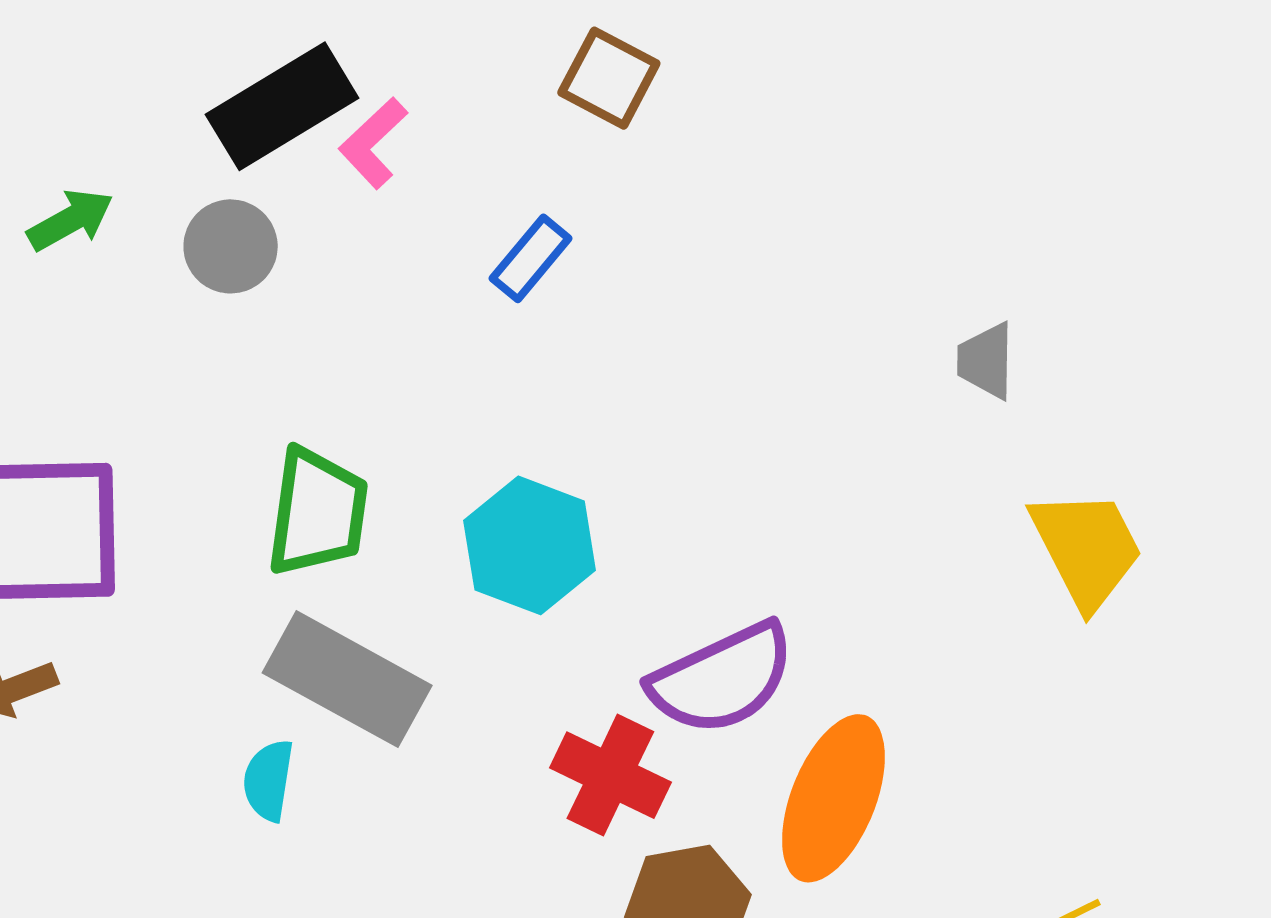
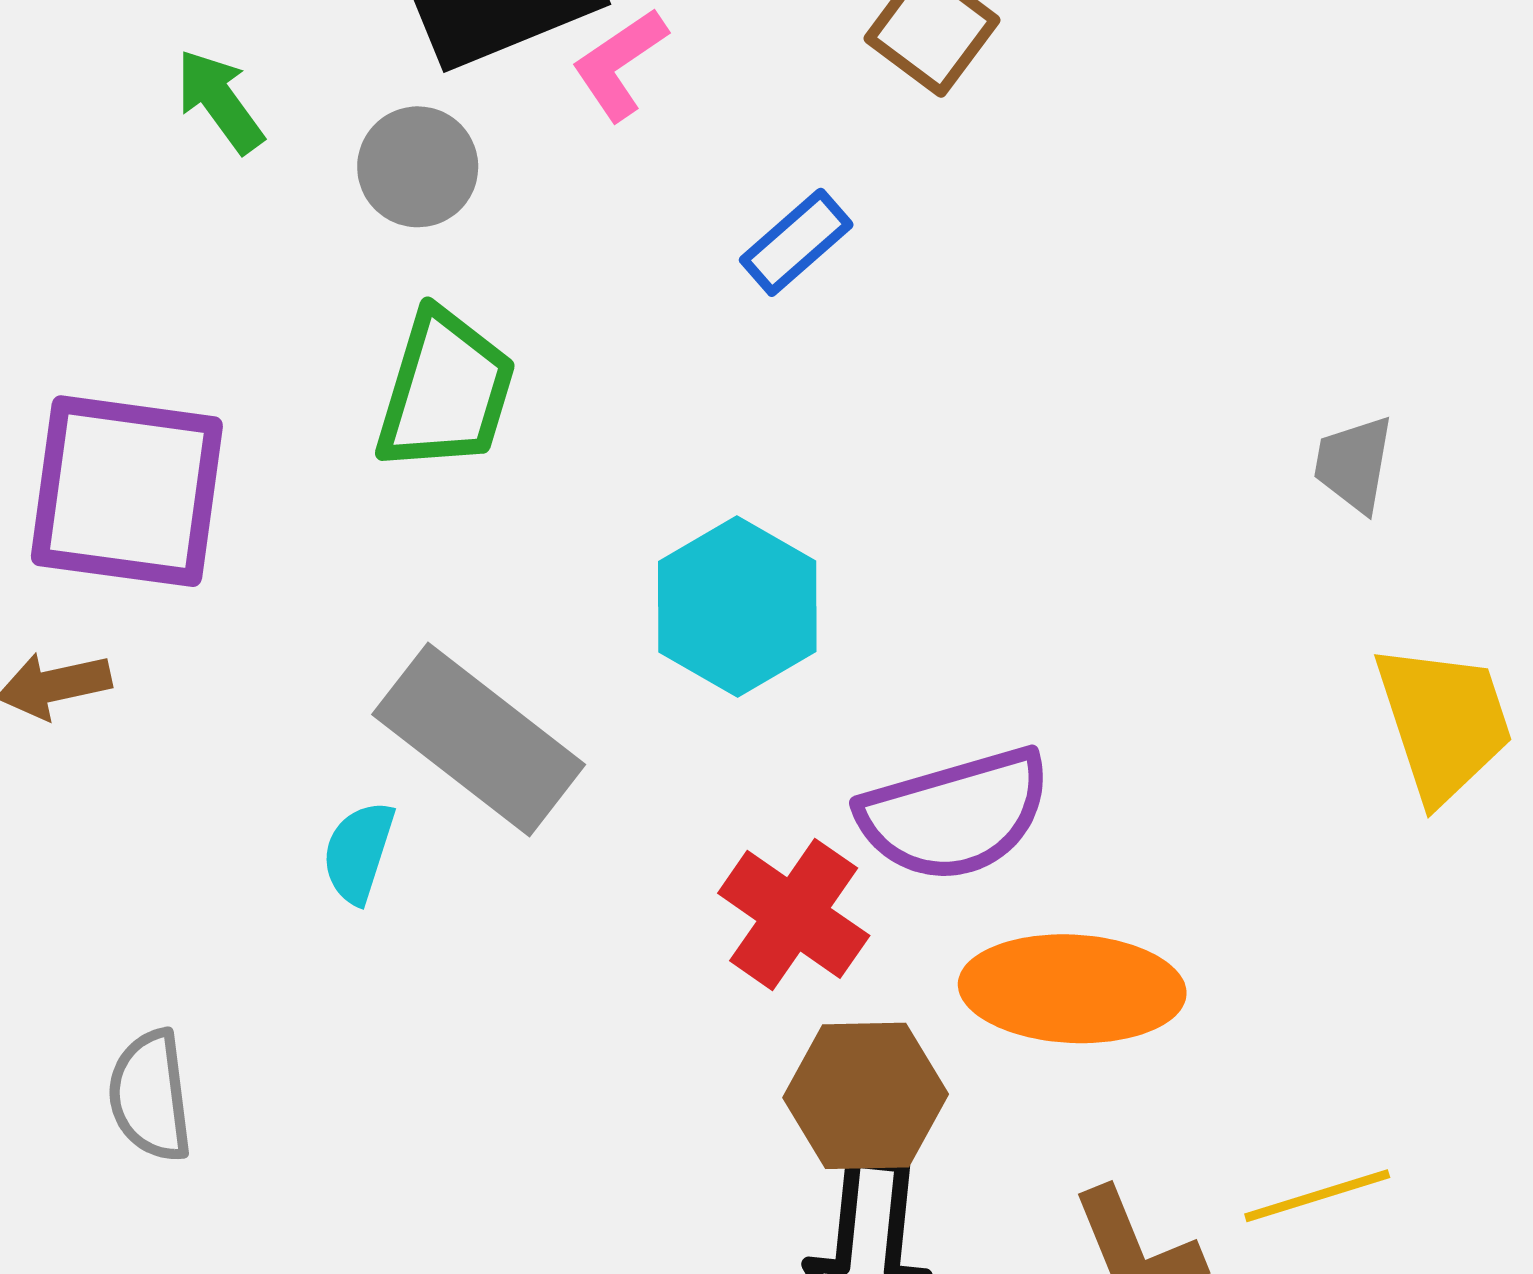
green arrow: (70, 220) -> (220, 101), turned -106
green trapezoid: (317, 512) -> (445, 391), moved
orange ellipse: (833, 798) -> (1072, 989), turned 62

